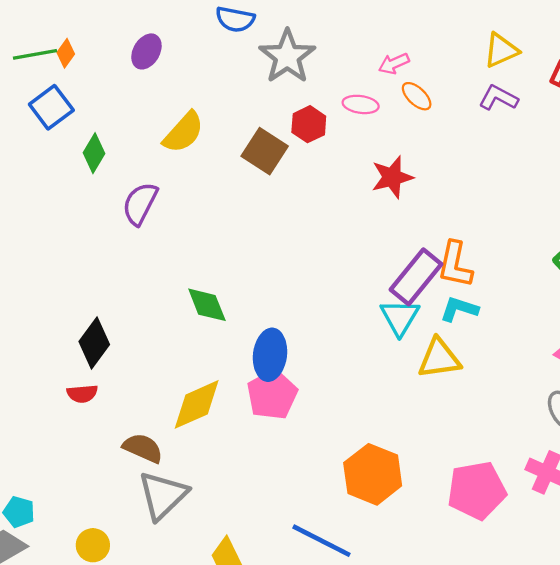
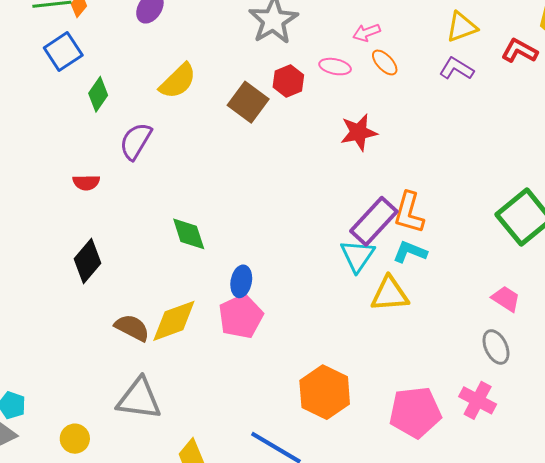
blue ellipse: (270, 355) -> (241, 281), size x0.7
red semicircle: (82, 394) -> (86, 182), moved
brown semicircle: (143, 448) -> (132, 328), moved
gray triangle: (163, 495) -> (139, 399), turned 48

